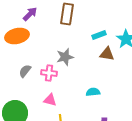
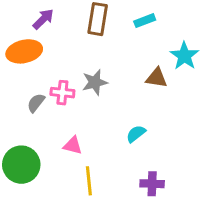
cyan rectangle: (99, 35) -> (145, 21), moved
pink cross: (49, 73) -> (62, 93), moved
cyan semicircle: (93, 92) -> (136, 134), turned -32

